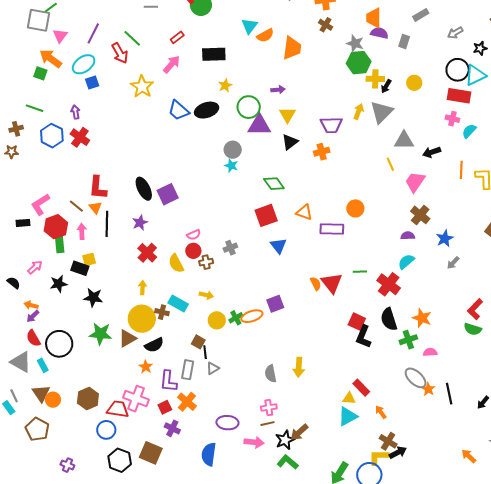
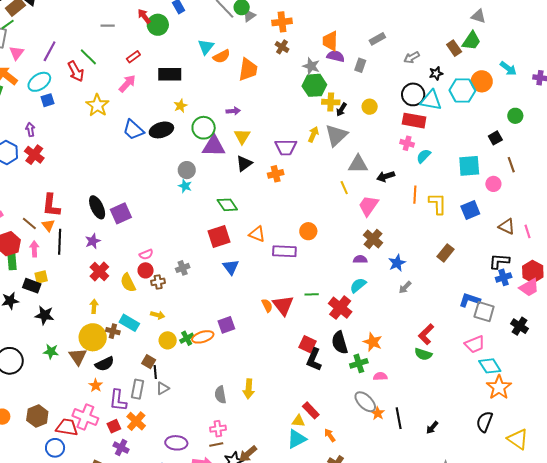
cyan triangle: (475, 75) -> (431, 100), turned 35
green star: (100, 334) -> (51, 352), size x0.7
brown triangle: (127, 338) -> (78, 357), turned -36

